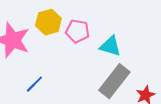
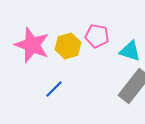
yellow hexagon: (48, 22) -> (68, 46), moved

